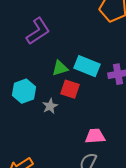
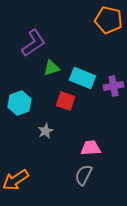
green triangle: (60, 68) -> (52, 68), moved
gray star: (50, 106) -> (46, 131), moved

